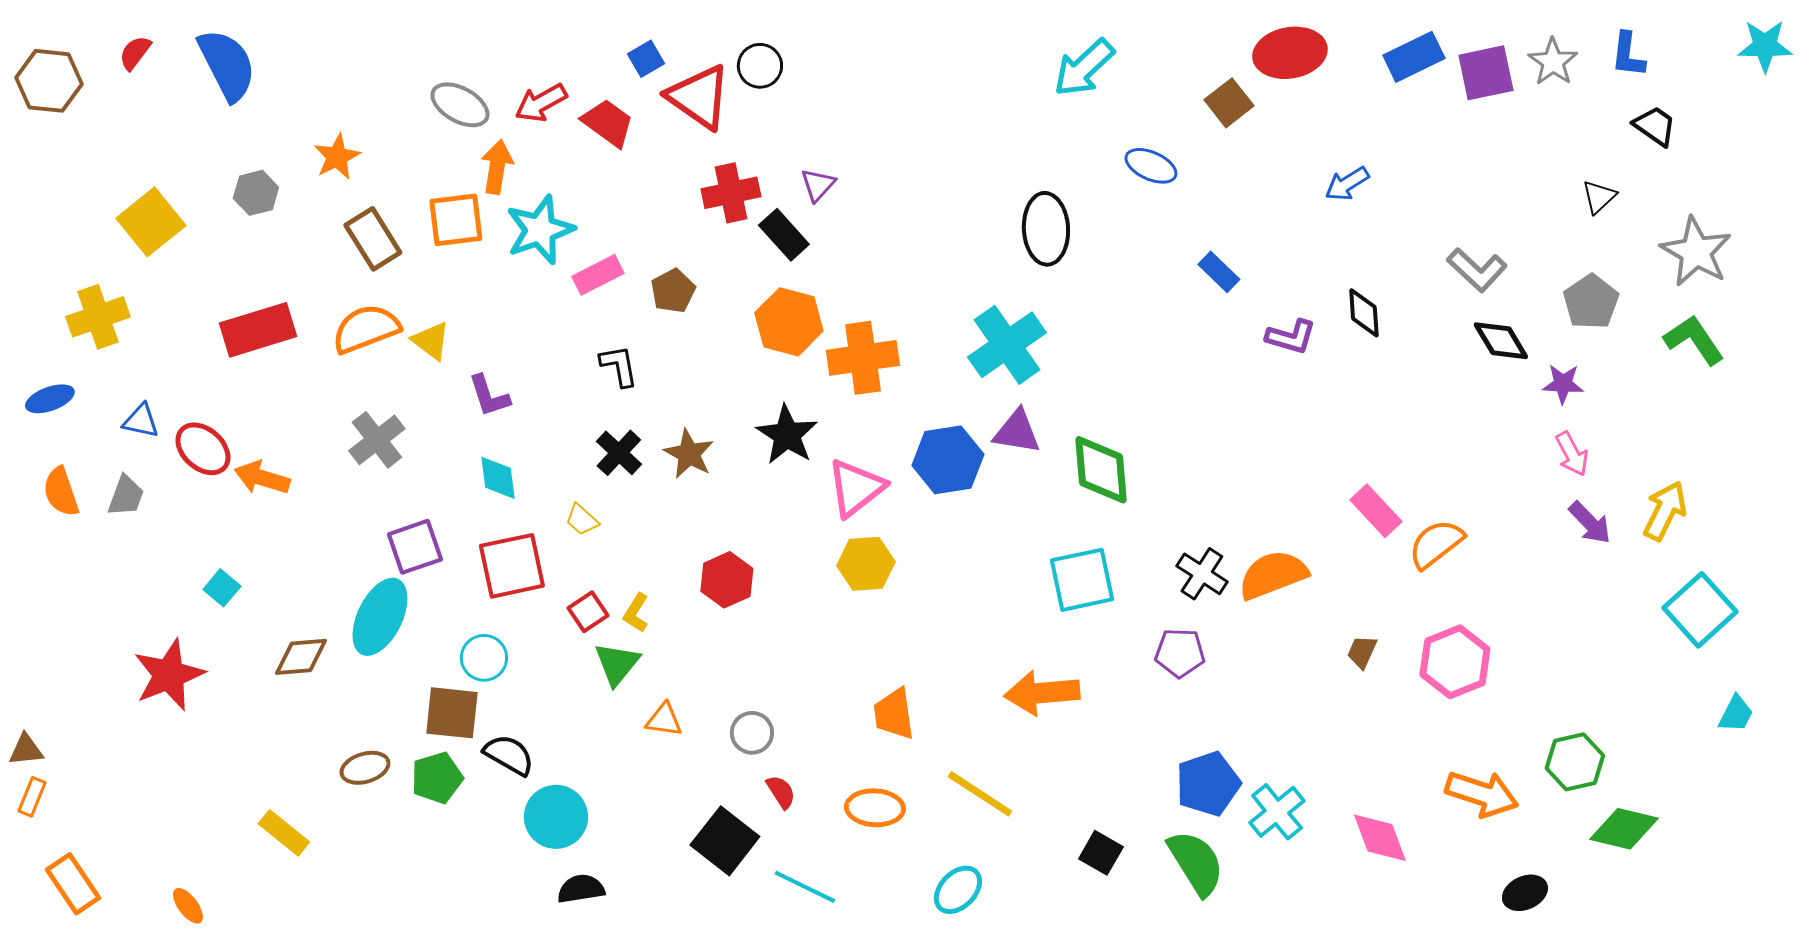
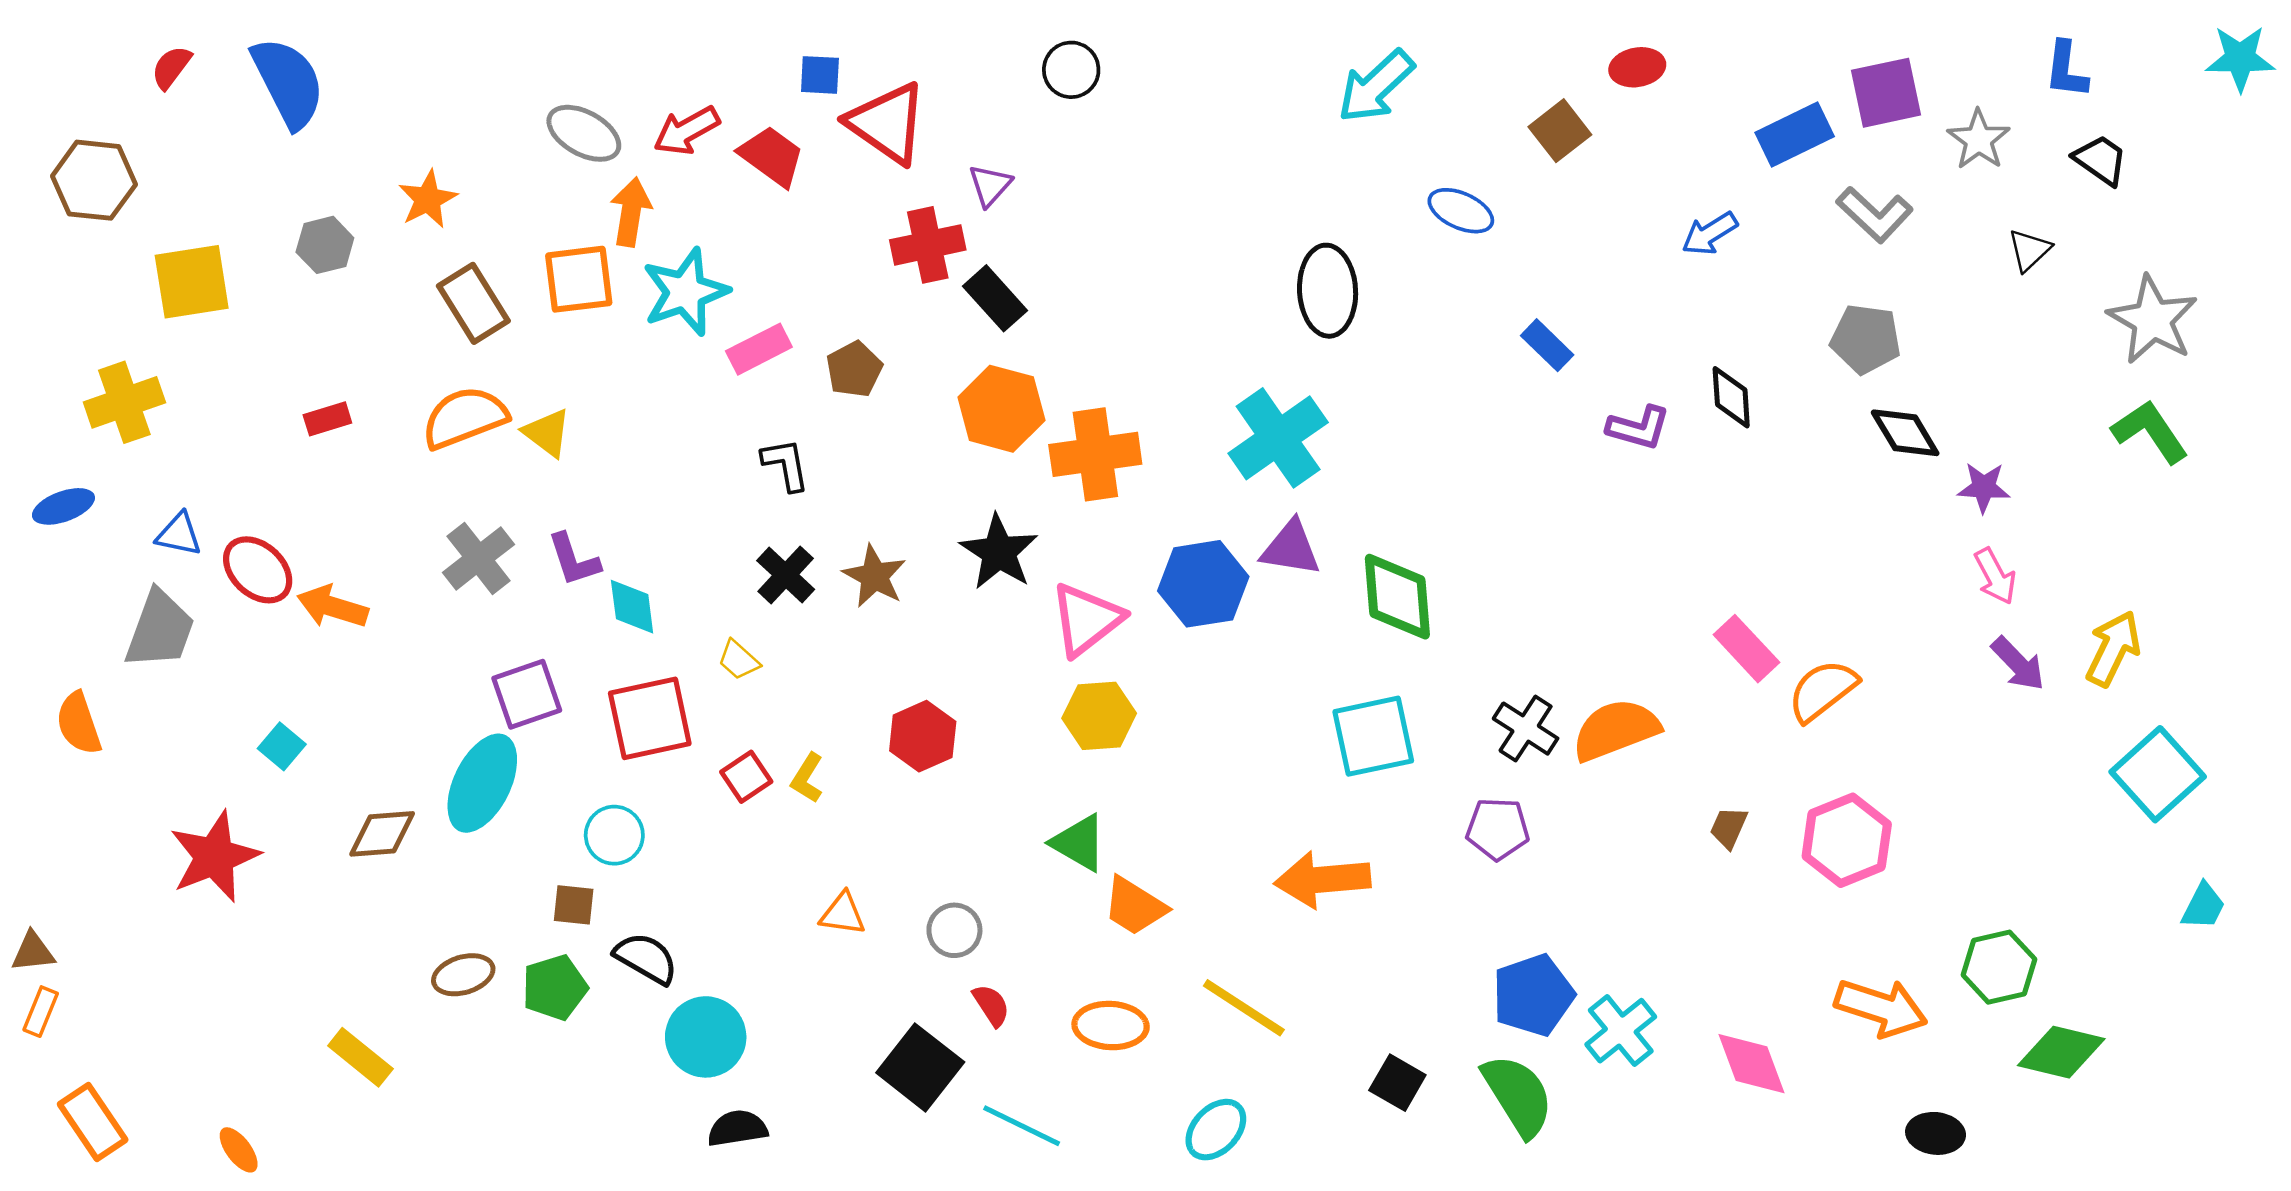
red ellipse: (1290, 53) -> (1637, 67), size x0.6
blue rectangle: (1414, 57) -> (1795, 135), moved
blue square: (646, 59) -> (820, 75), turned 33
gray star: (1553, 62) -> (1979, 140), moved
black circle: (760, 66) -> (1071, 70), moved
brown hexagon: (49, 81) -> (94, 180), moved
purple triangle: (818, 185) -> (990, 185), moved
yellow square: (151, 222) -> (192, 282), turned 30
gray L-shape: (1477, 270) -> (1875, 214), moved
gray pentagon: (1591, 302) -> (1866, 339), moved, turned -30
red rectangle: (258, 330) -> (327, 419), size x0.5
purple L-shape: (489, 396) -> (574, 560), moved
orange semicircle: (61, 492) -> (79, 723), moved
gray trapezoid: (126, 496) -> (160, 630), size x1.5
green triangle: (617, 664) -> (1079, 843), moved, turned -39
brown square: (452, 713) -> (574, 905), size x0.6
orange trapezoid: (894, 714) -> (1135, 906), turned -50
black ellipse: (1525, 893) -> (1936, 1133), turned 30

